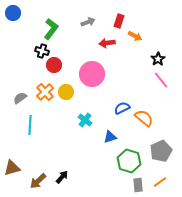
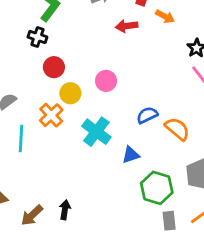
red circle: (54, 65) -> (54, 67), moved
pink circle: (92, 74) -> (106, 81), moved, size x0.6
orange cross: (45, 92) -> (51, 115), moved
cyan cross: (85, 120) -> (96, 132), size x1.5
black arrow: (62, 177) -> (65, 210), turned -32

